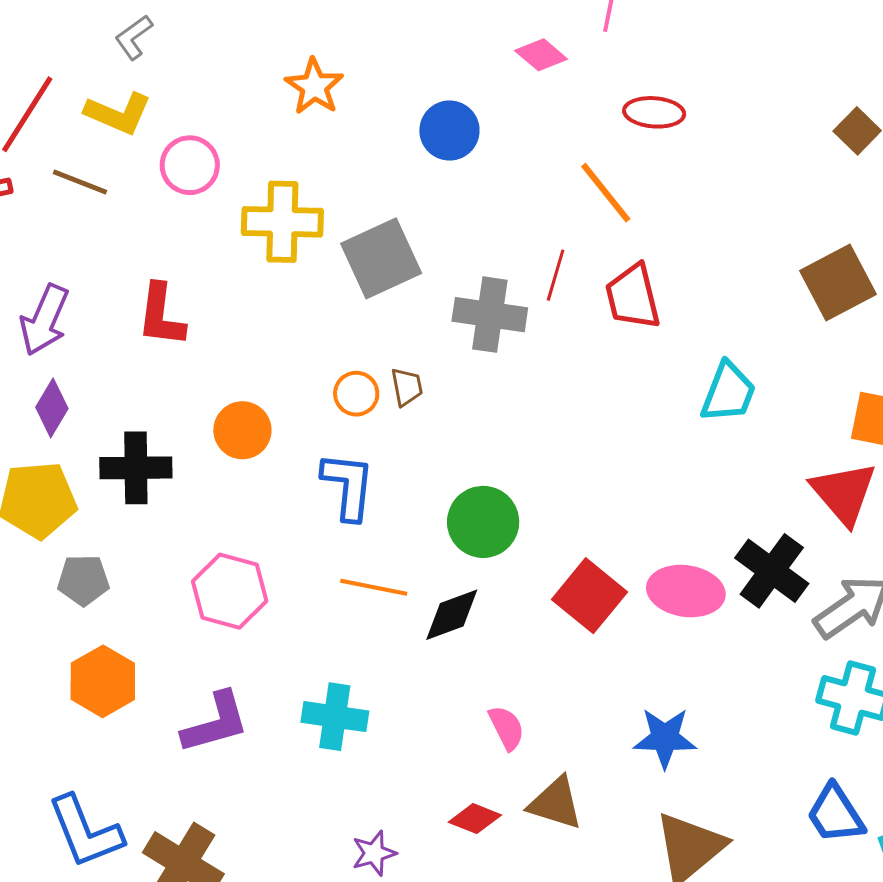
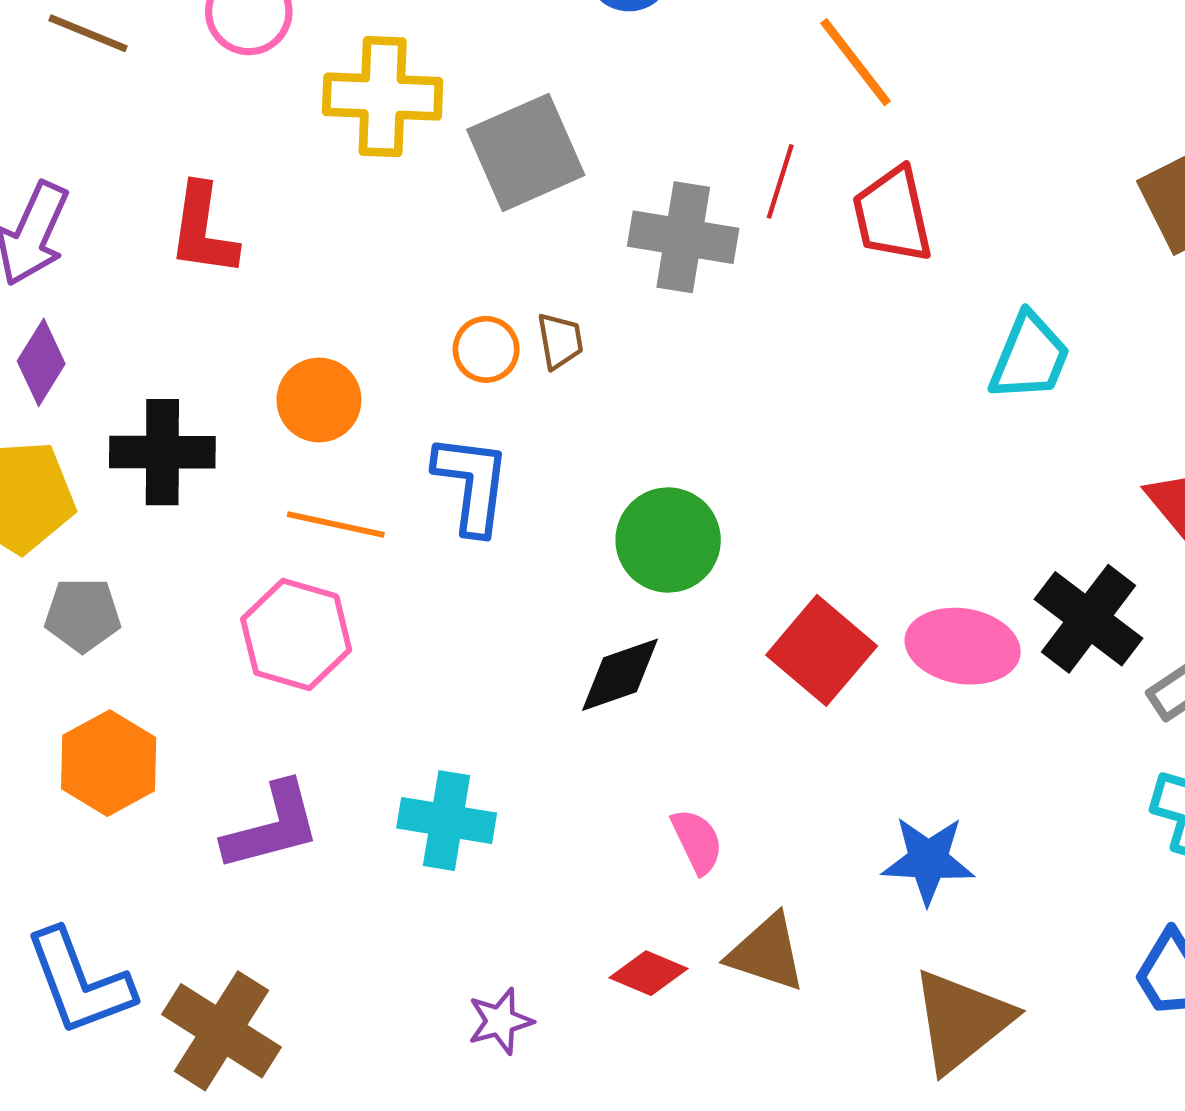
orange line: (374, 587) -> (336, 524), moved

